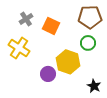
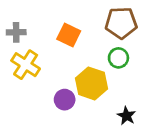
gray cross: (26, 19) -> (16, 32), moved, turned 32

